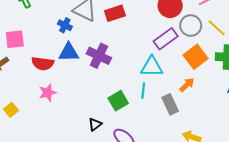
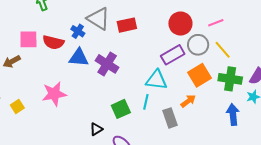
red semicircle: (43, 63) -> (53, 42), moved
pink star: (48, 93) -> (54, 94), size x1.4

